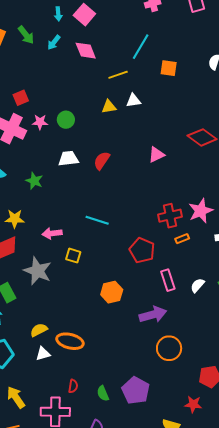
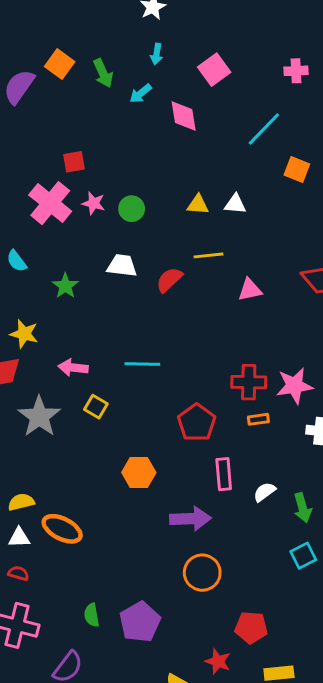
pink square: (84, 15) -> (214, 70), moved
yellow line: (118, 75) -> (209, 255), moved
cyan line: (97, 220) -> (142, 364), turned -30
red semicircle: (73, 386) -> (18, 573), moved, turned -96

